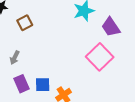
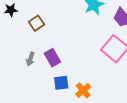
purple rectangle: (22, 84) -> (52, 58), moved

